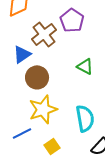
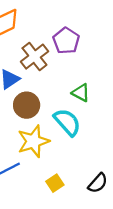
cyan semicircle: (85, 118) -> (67, 122), moved, turned -32
yellow square: (52, 146) -> (55, 183), moved

